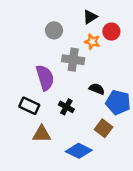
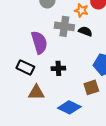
black semicircle: (97, 89) -> (85, 31), moved
black cross: (66, 107) -> (58, 68), turned -32
brown square: (104, 128) -> (91, 87), turned 35

